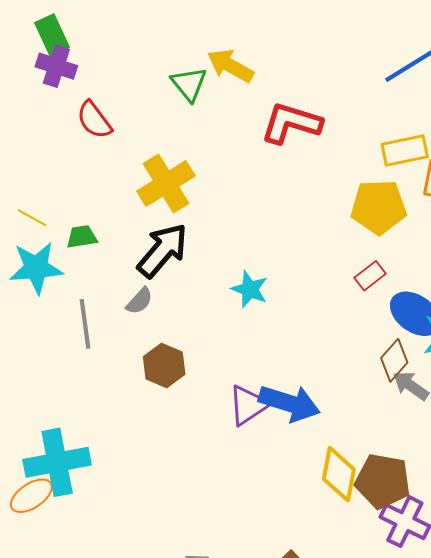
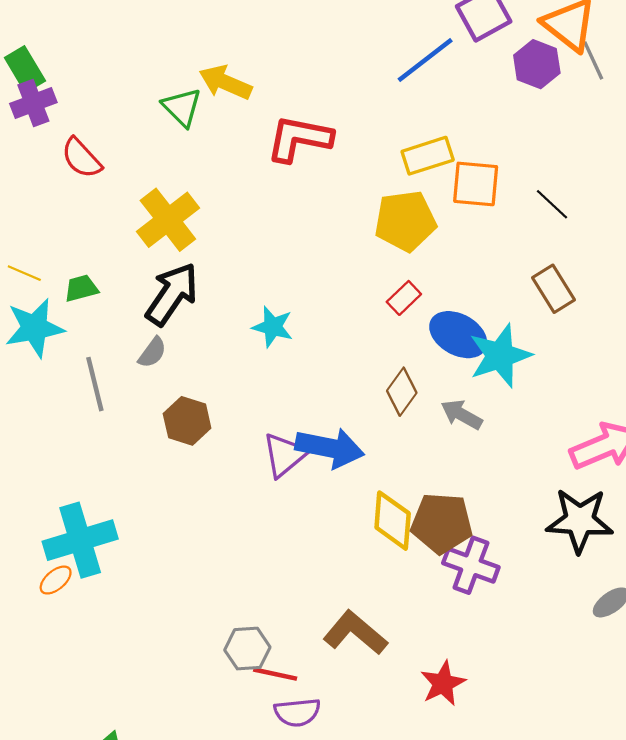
purple cross: (56, 66) -> (33, 103), turned -33
brown diamond: (394, 360) -> (402, 392), moved
orange ellipse: (31, 496) -> (56, 580), size x0.7

